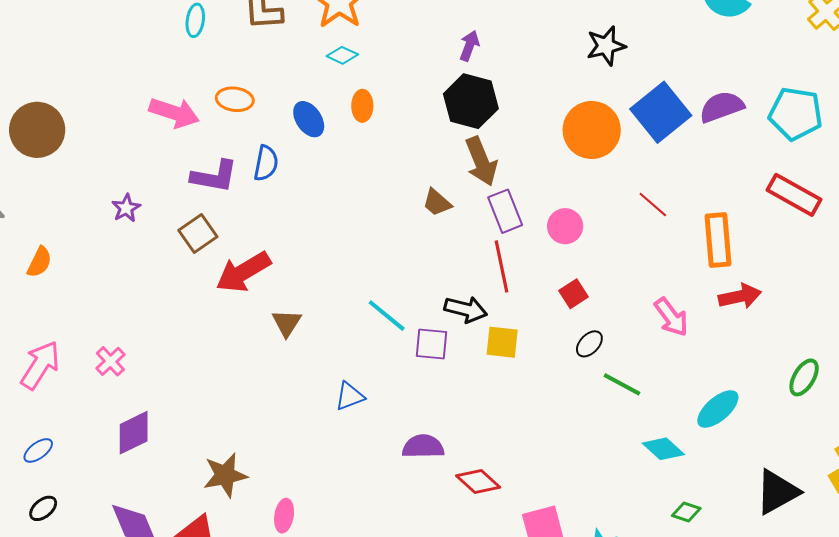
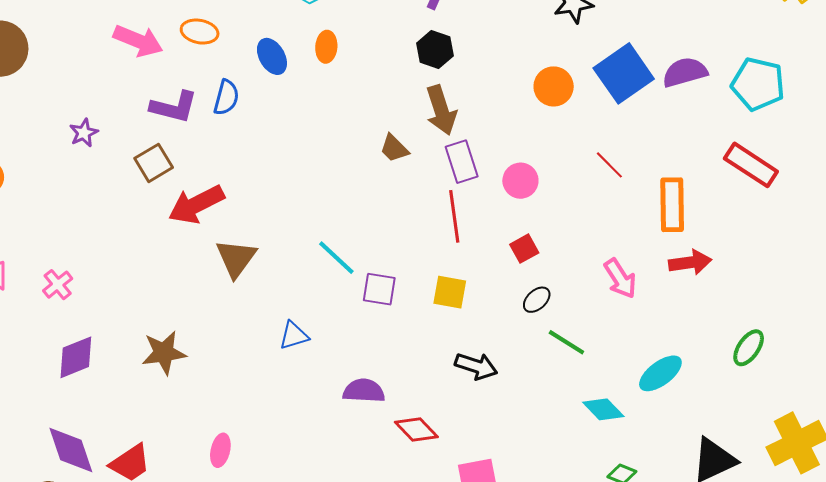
black hexagon: (471, 101) -> (435, 49), size x0.7
orange circle: (592, 130) -> (554, 86), size x0.7
black arrow: (466, 309) -> (476, 366), moved
brown triangle: (287, 323) -> (236, 258), size x1.4
brown star: (225, 475) -> (164, 353), moved

